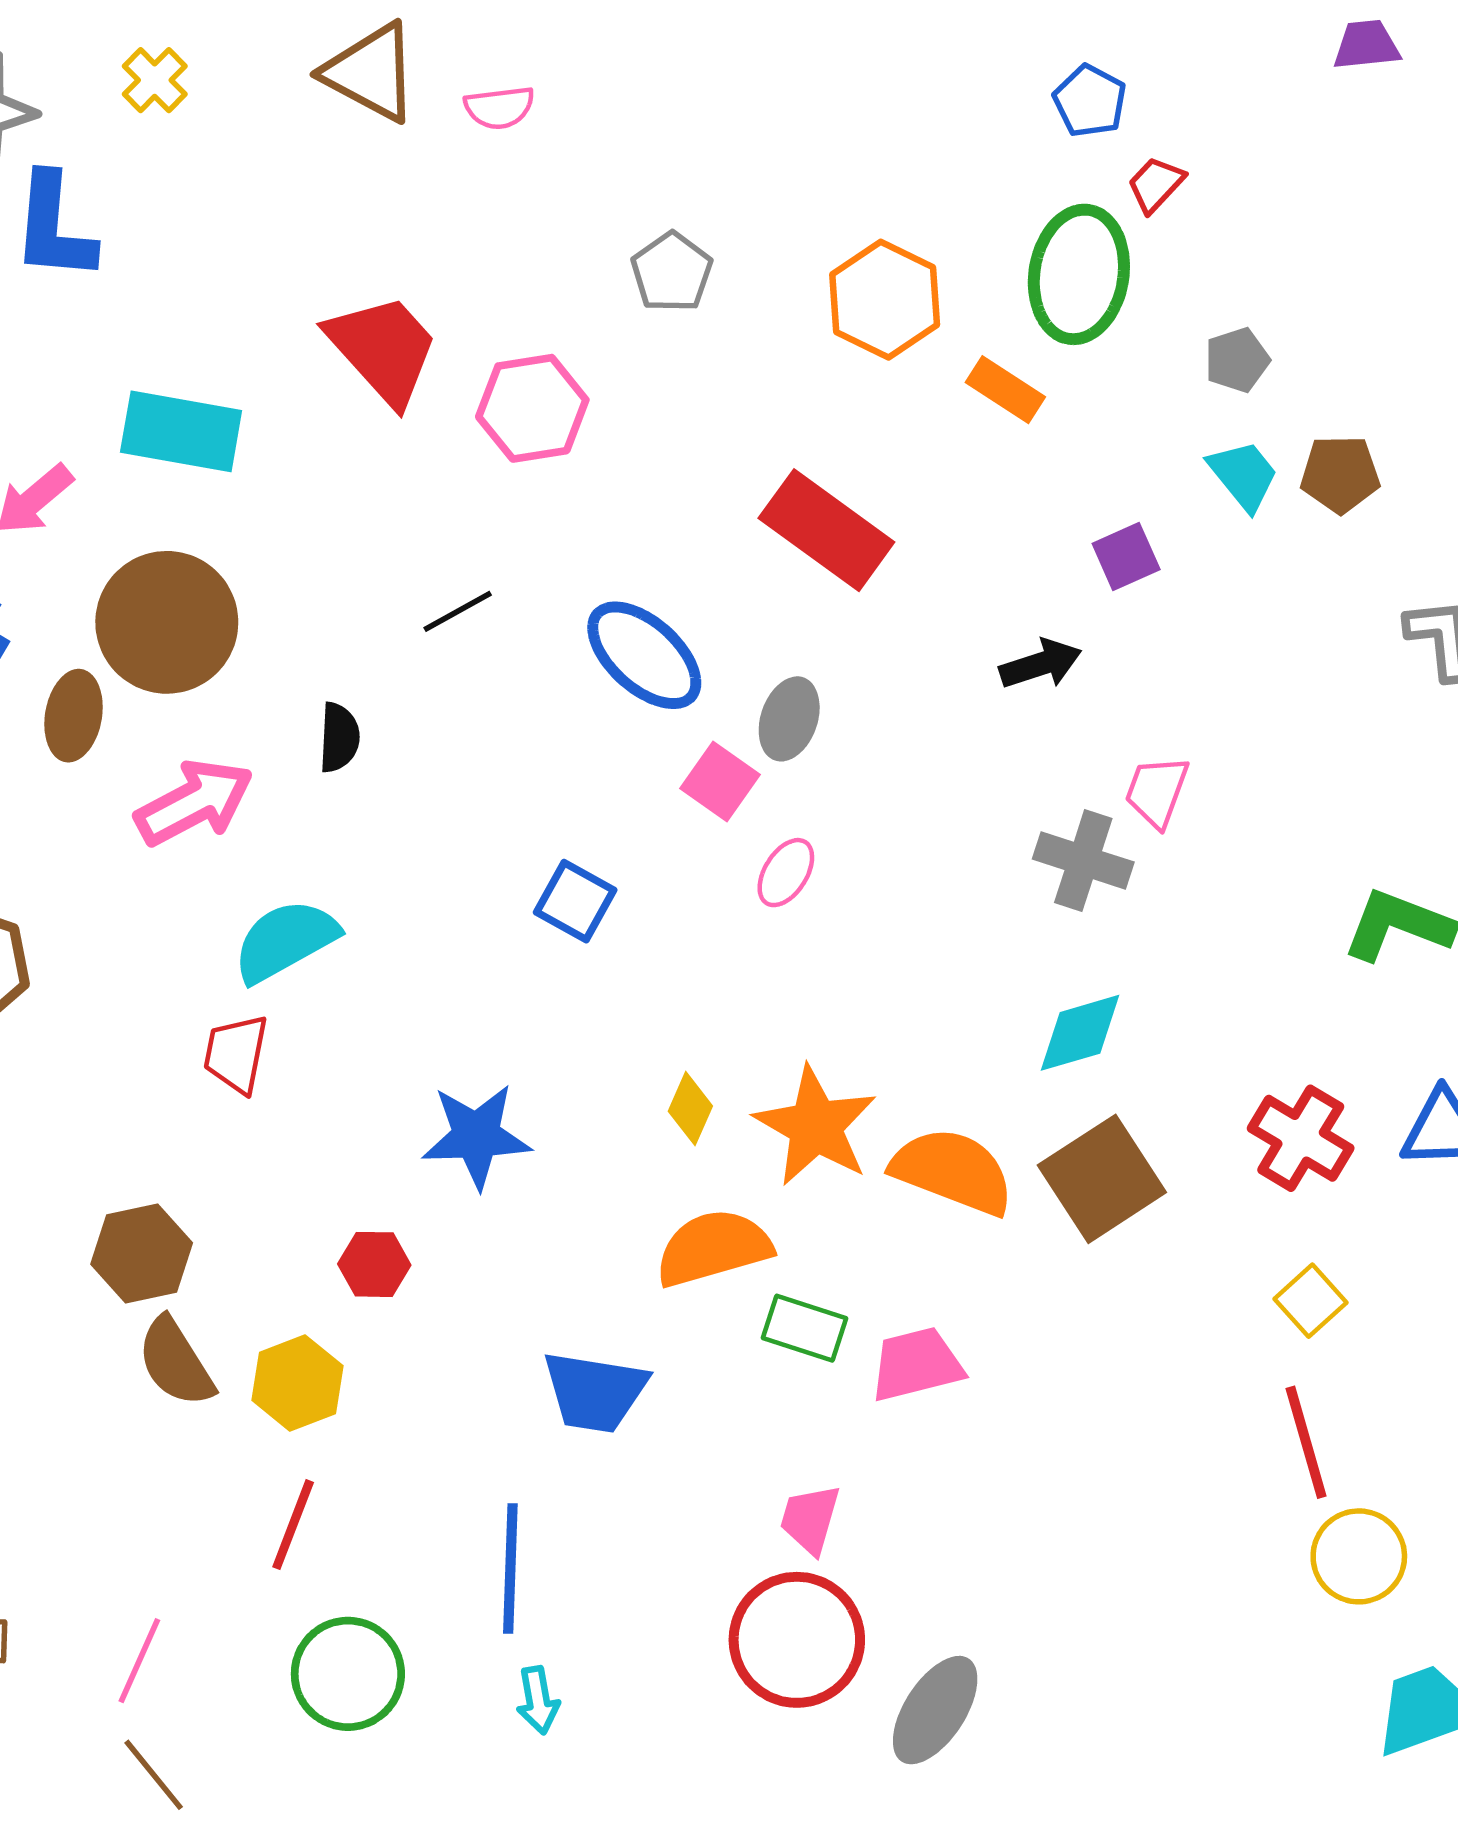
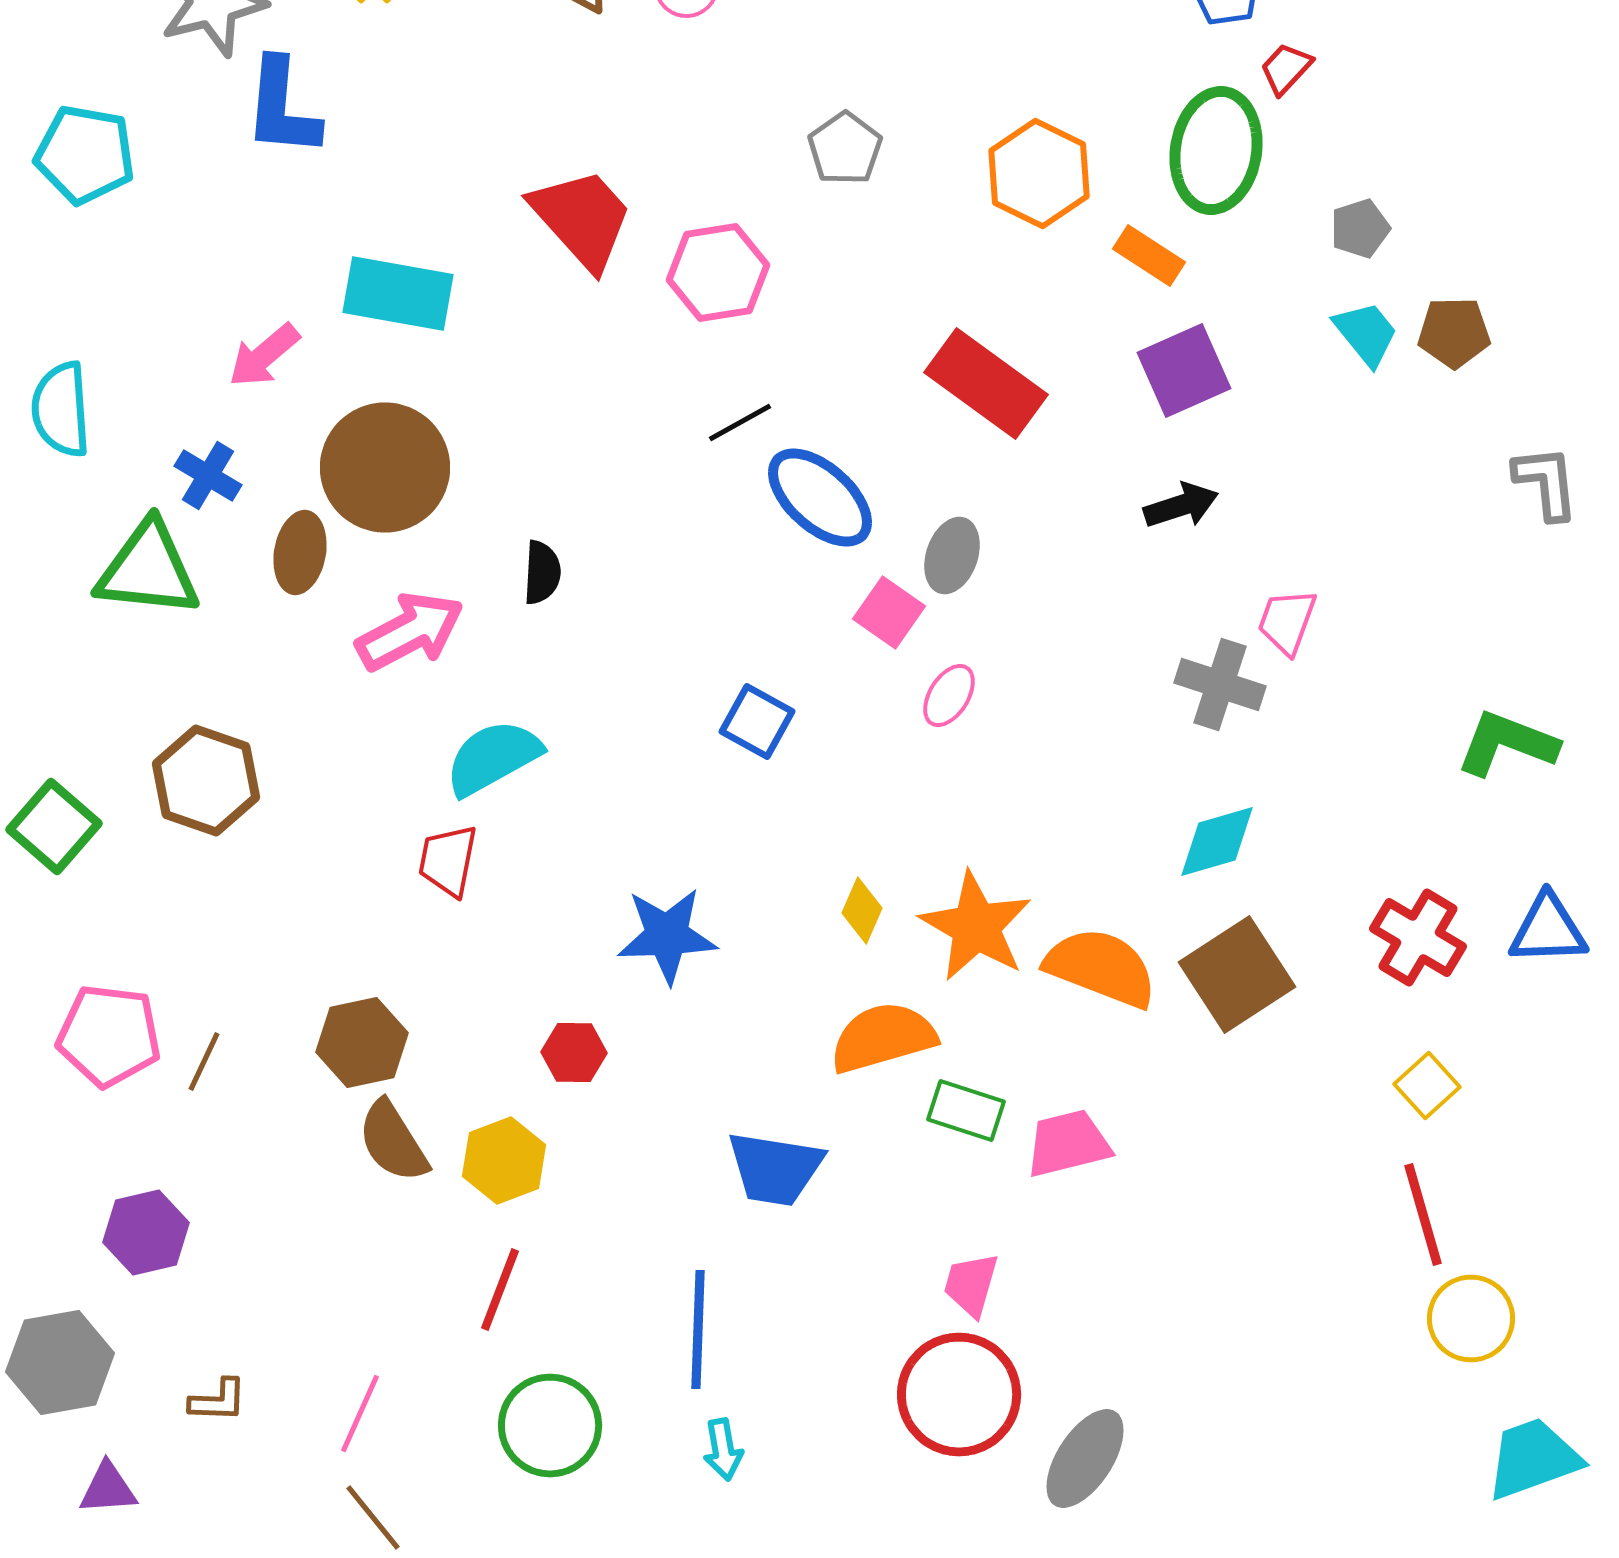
purple square: (1126, 556) -> (1184, 370), moved, size x1.5
black line: (458, 611) -> (740, 422), moved

